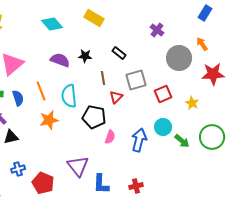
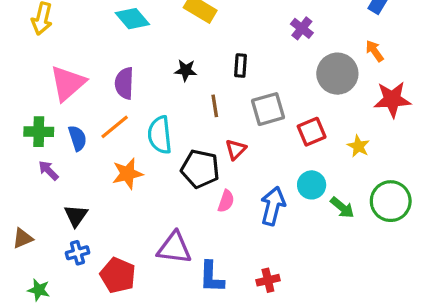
black rectangle: (119, 53) -> (241, 66), turned 56
purple semicircle: (60, 60) -> (124, 83), moved, turned -108
orange line: (41, 91) -> (115, 127), turned 72
red triangle: (116, 97) -> (236, 149), moved
black triangle: (11, 137) -> (76, 216), moved, turned -42
purple triangle: (78, 166) -> (174, 248), turned -45

